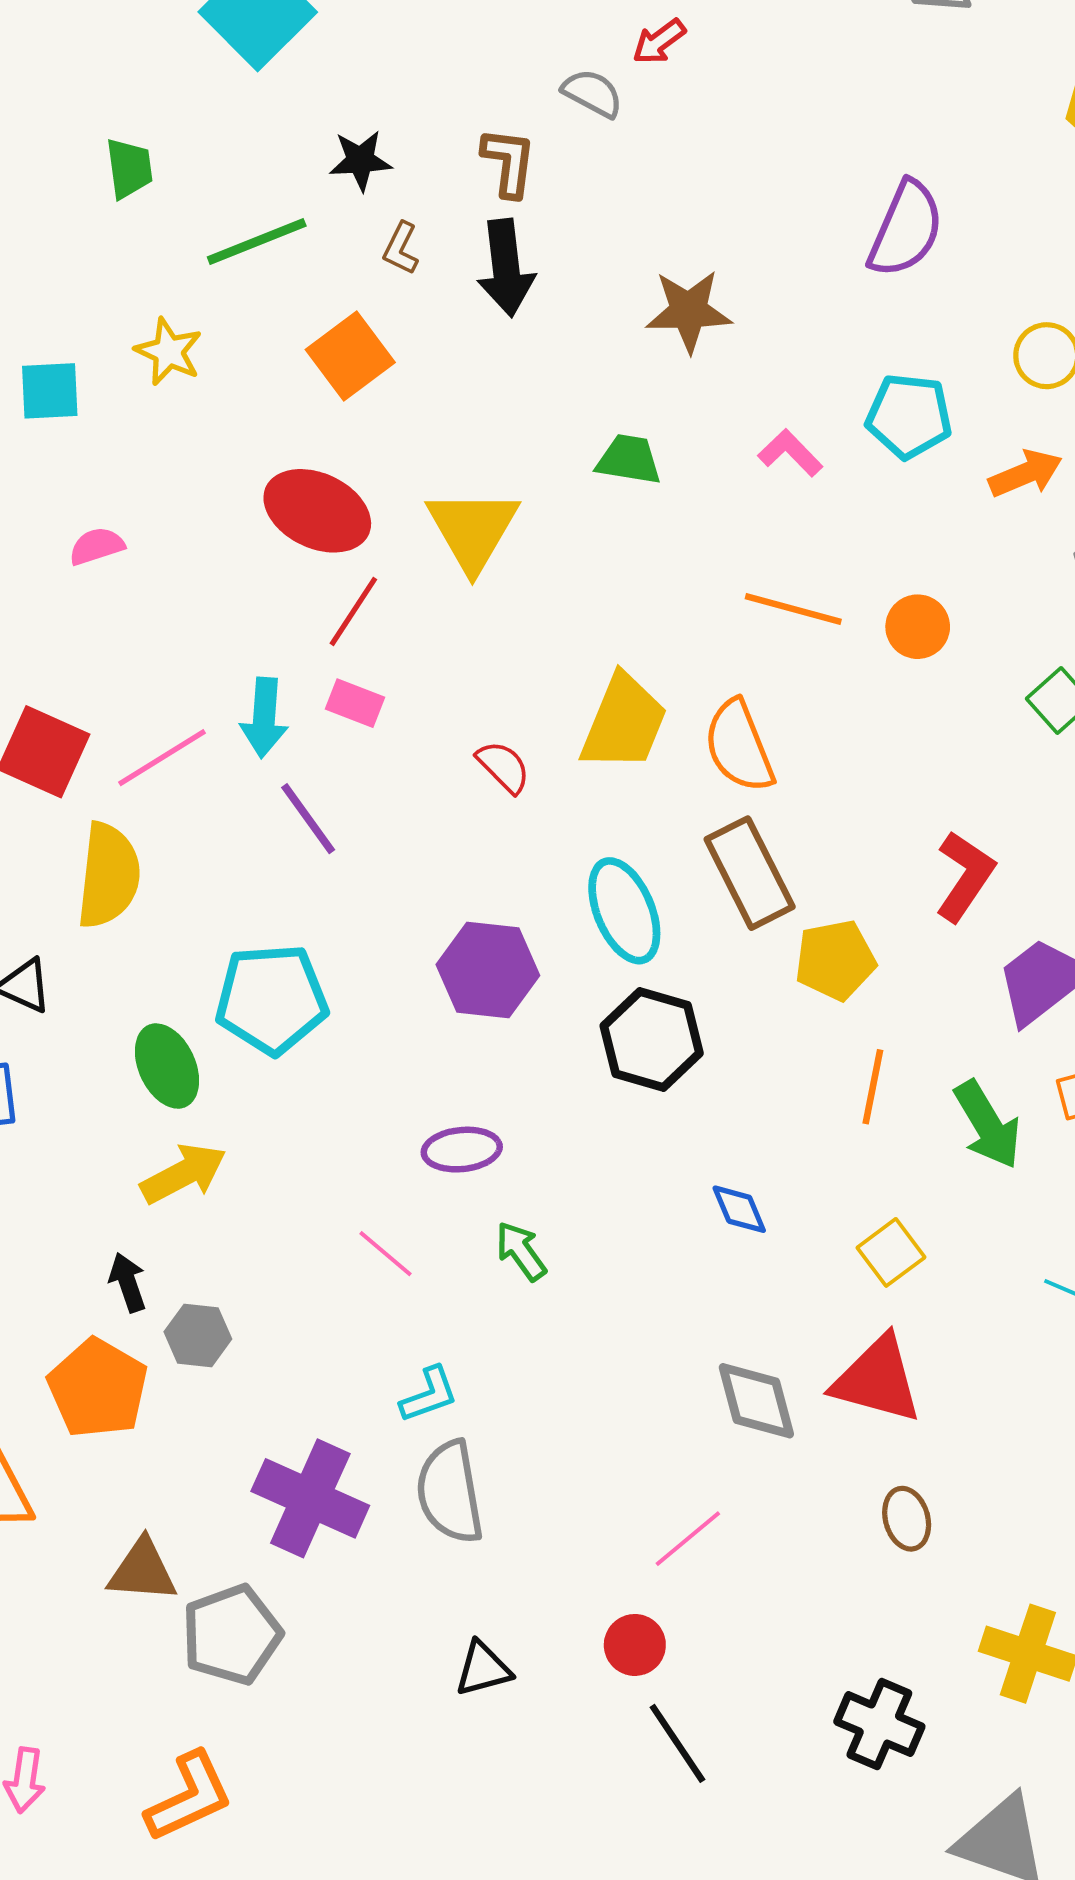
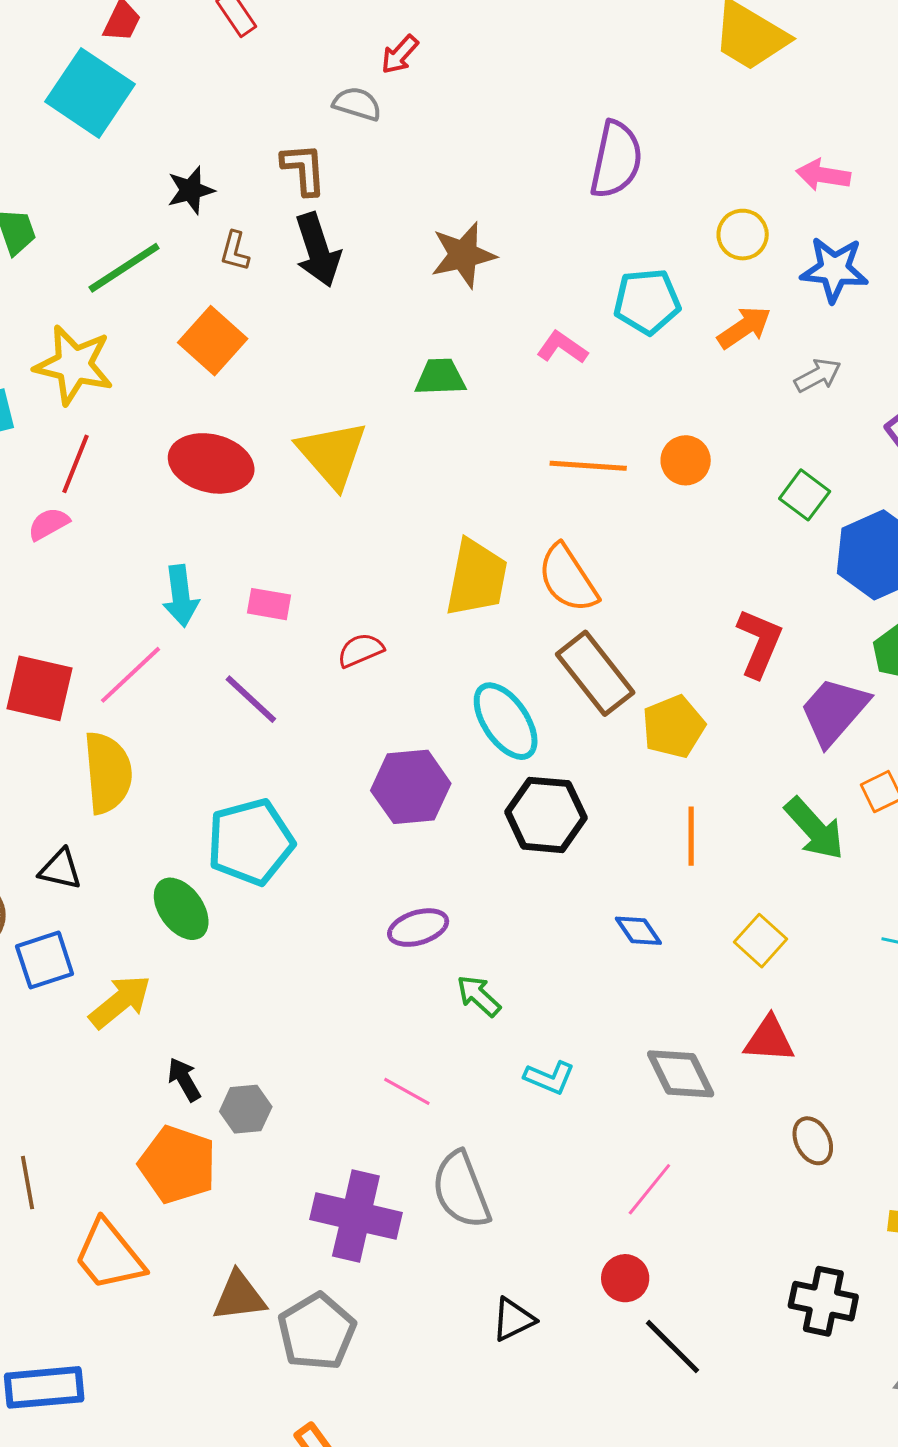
yellow star: (169, 352) -> (74, 365), size x1.5
red line: (353, 611) -> (75, 464), moved
cyan arrow: (264, 718) -> (181, 596), moved
red semicircle: (503, 767) -> (361, 650), moved, turned -57
orange line: (873, 1087) -> (691, 836), moved
yellow arrow: (183, 1174) -> (120, 1002), moved
pink line: (385, 1254) -> (407, 1091), moved
red triangle: (877, 1380) -> (769, 1039), size x0.7
cyan L-shape: (429, 1395) -> (549, 1078), moved, turned 54

